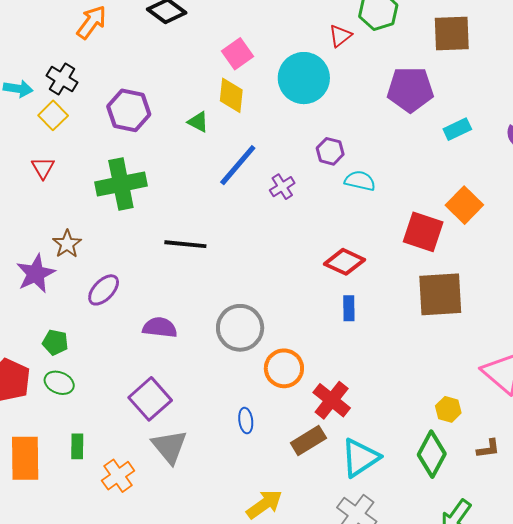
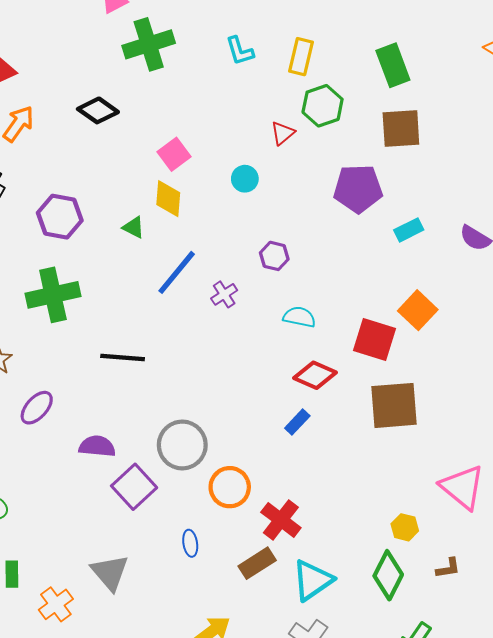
cyan circle: (304, 78) -> (245, 179), size x0.5
cyan semicircle: (360, 181) -> (299, 317), moved
red diamond: (345, 262) -> (315, 375), moved
blue rectangle: (349, 308) -> (297, 422), turned 45
purple square: (150, 399) -> (134, 487), moved

